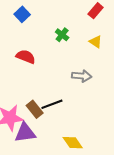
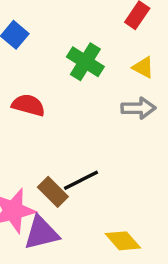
green cross: (62, 35) -> (85, 62), size x1.5
gray arrow: (82, 76) -> (138, 108), moved

